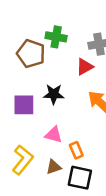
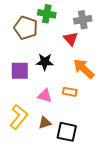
red triangle: (85, 67) -> (71, 39), turned -42
orange rectangle: (76, 150) -> (70, 92), moved, turned -56

